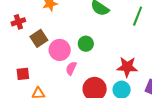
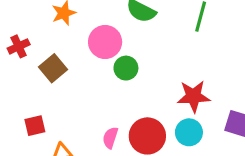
pink circle: (60, 50) -> (105, 42), moved
pink semicircle: (71, 68) -> (110, 138), moved

